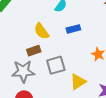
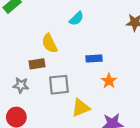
blue rectangle: (73, 29) -> (94, 59), moved
gray star: (23, 71) -> (21, 85), size x0.6

